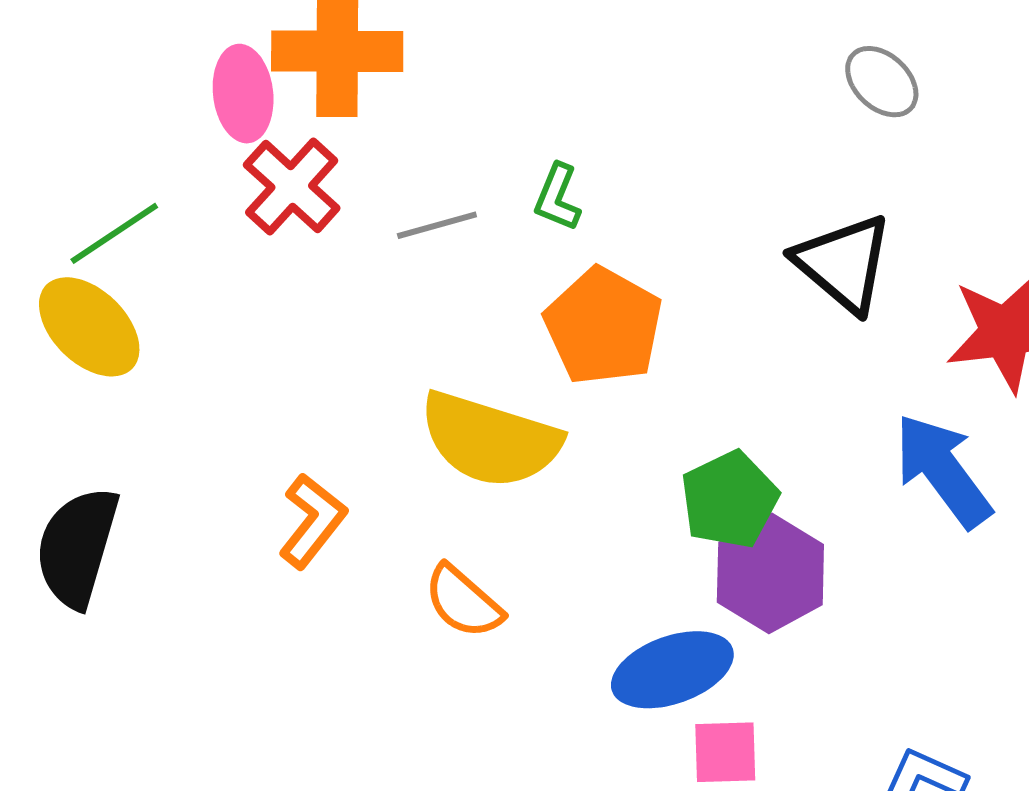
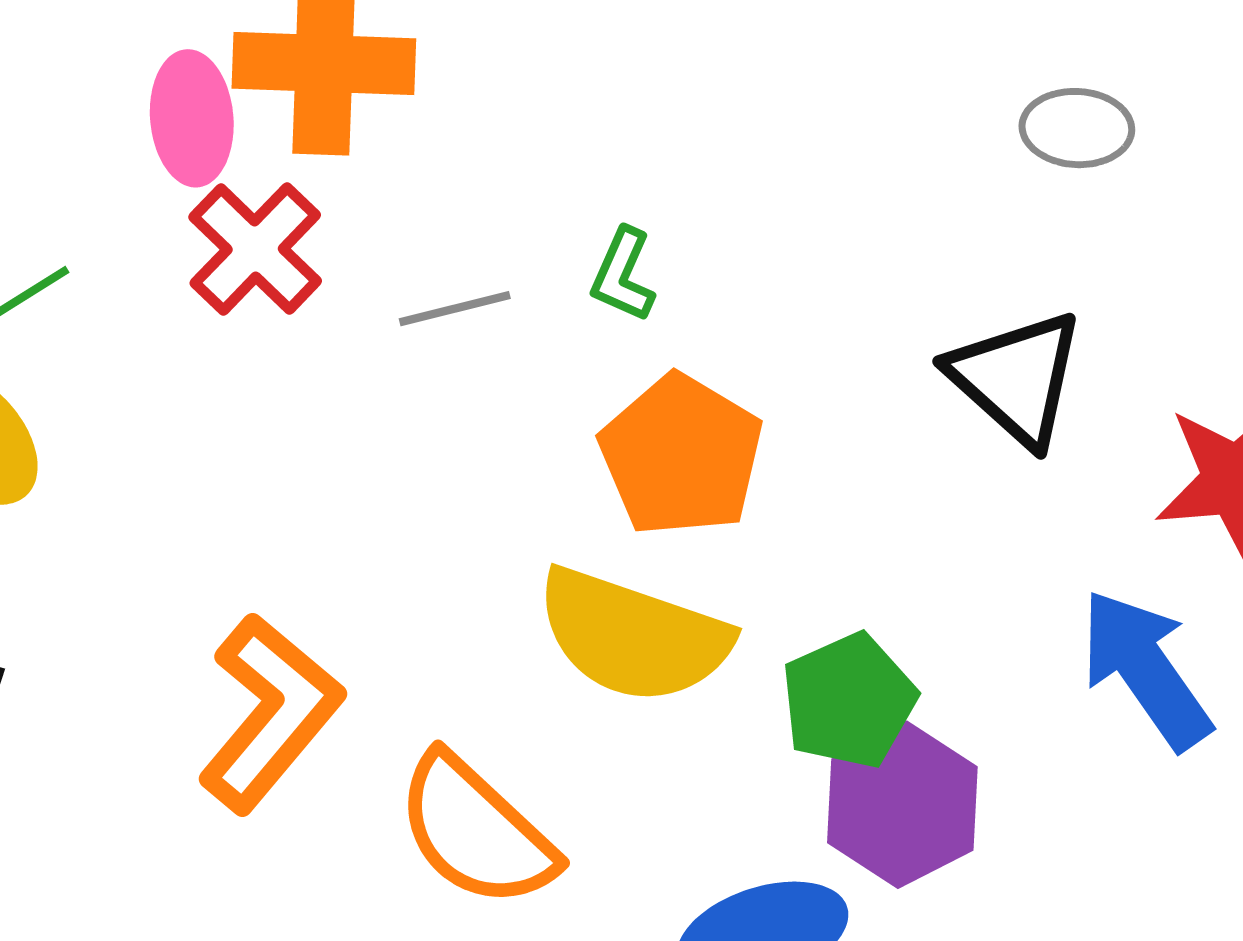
gray ellipse: (882, 82) -> (1077, 128), turned -42
yellow semicircle: (490, 440) -> (633, 636), moved
orange L-shape: (312, 521) -> (270, 713), size x1.5
orange semicircle: (463, 602) -> (476, 831), size x1.5

